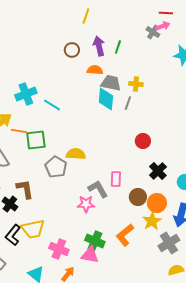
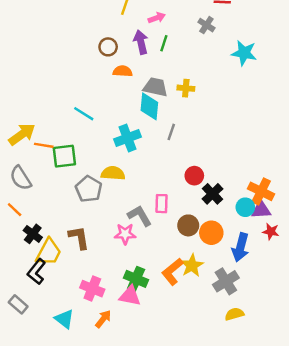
pink arrow: (163, 26) -> (157, 18), moved
orange semicircle: (95, 70) -> (123, 71), moved
cyan cross: (26, 94) -> (128, 138), moved
gray line: (128, 103) -> (171, 132), moved
red circle: (143, 141) -> (194, 176), moved
brown L-shape: (25, 189) -> (79, 238), moved
yellow star: (152, 221) -> (192, 266), moved
yellow trapezoid: (33, 229) -> (49, 252), moved, turned -50

